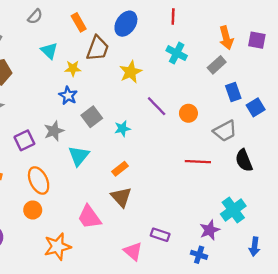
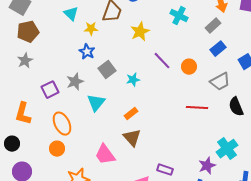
blue rectangle: (233, 92) -> (218, 49), moved, turned 70

